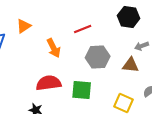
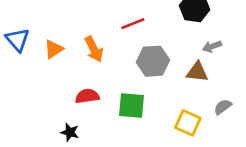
orange triangle: (24, 26) -> (54, 49), moved
red semicircle: (49, 83) -> (87, 96), size x0.7

